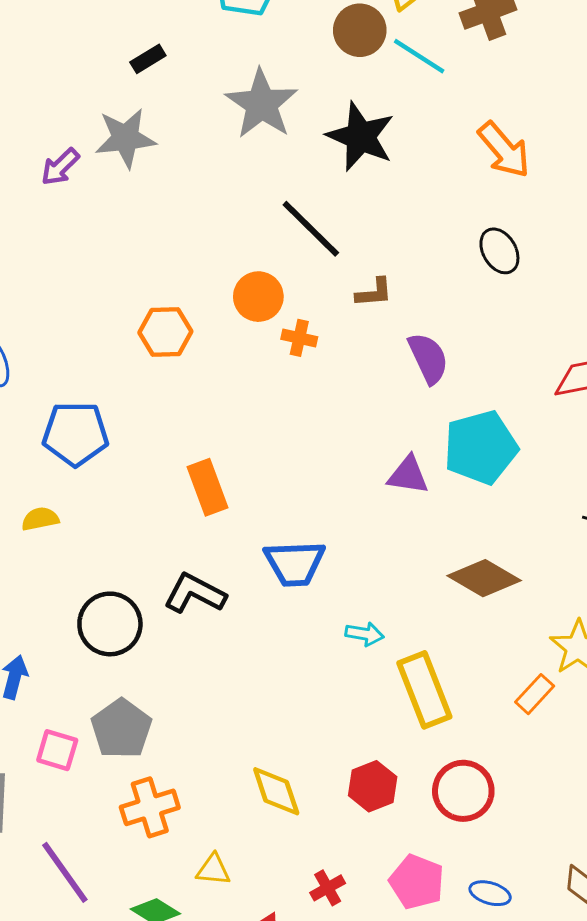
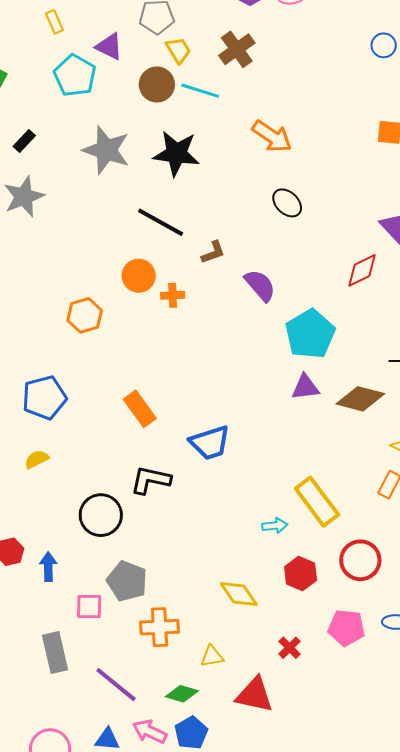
purple triangle: (408, 475) -> (305, 387), moved
brown diamond: (484, 578) -> (360, 399), moved
cyan arrow: (365, 634) -> (275, 526), moved
orange cross: (150, 807) -> (160, 627), turned 30

